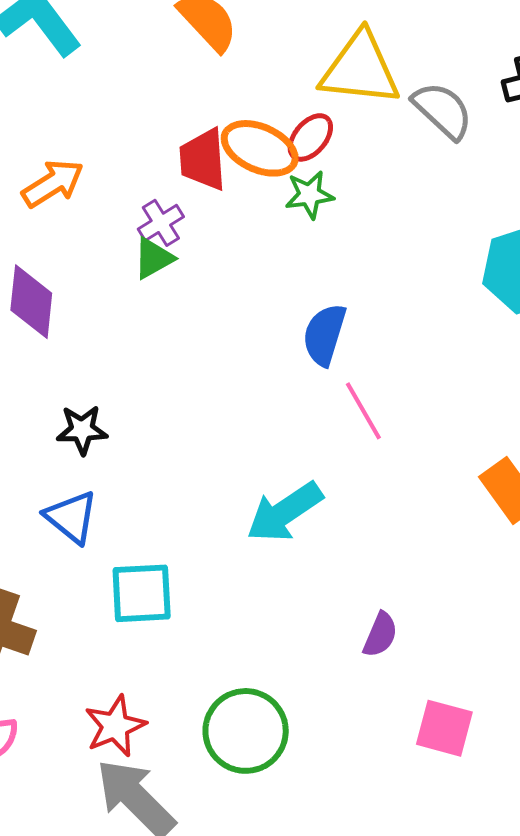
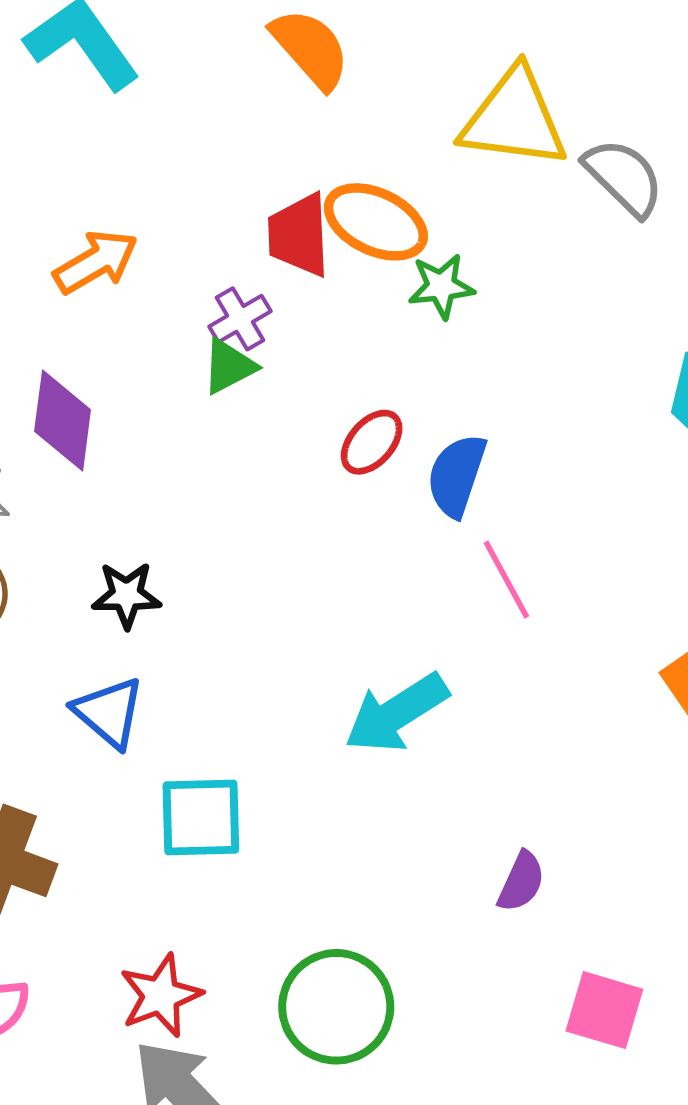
red ellipse: (310, 137) -> (372, 442), moved

